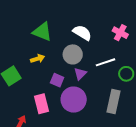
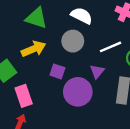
yellow arrow: (38, 59) -> (34, 49), size x1.5
purple triangle: (80, 74) -> (97, 72), moved
pink rectangle: (41, 104) -> (24, 96), moved

